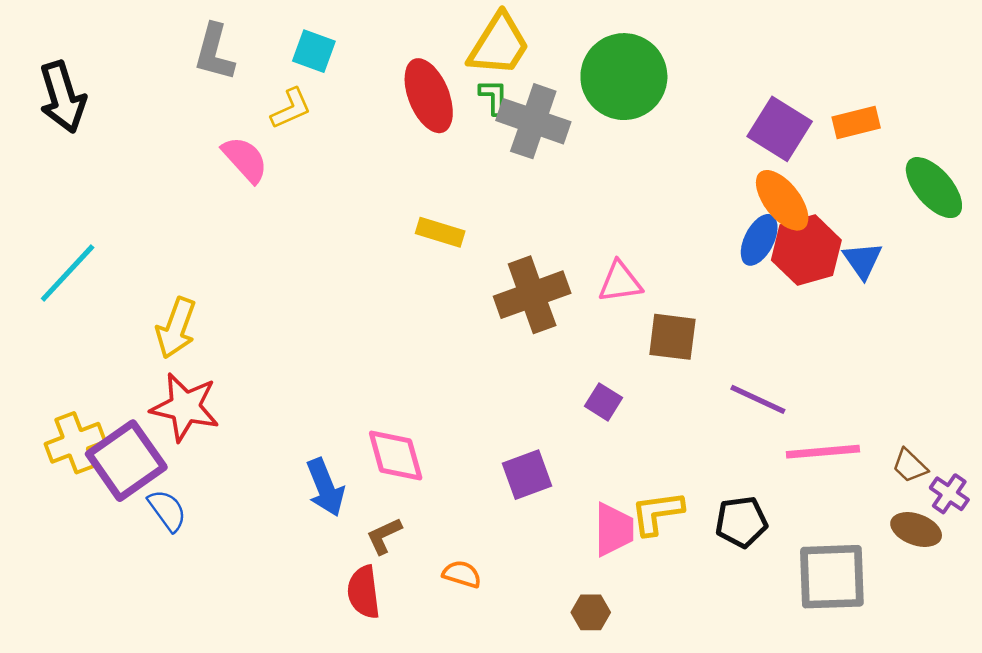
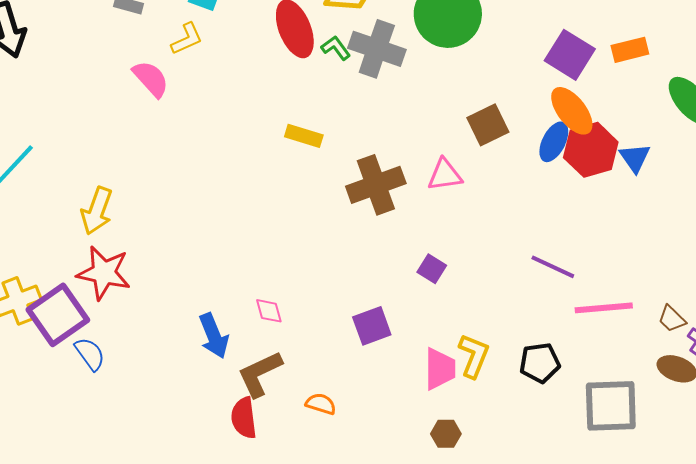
green L-shape: (494, 97) -> (336, 48), moved, turned -36
brown square: (672, 337) -> (488, 125), moved, turned -33
pink diamond: (396, 455) -> (269, 311), size x0.6
yellow L-shape: (657, 513) -> (474, 356), turned 120
brown L-shape: (384, 536) -> (260, 374), size x1.6
brown hexagon: (591, 612) -> (446, 434), moved

